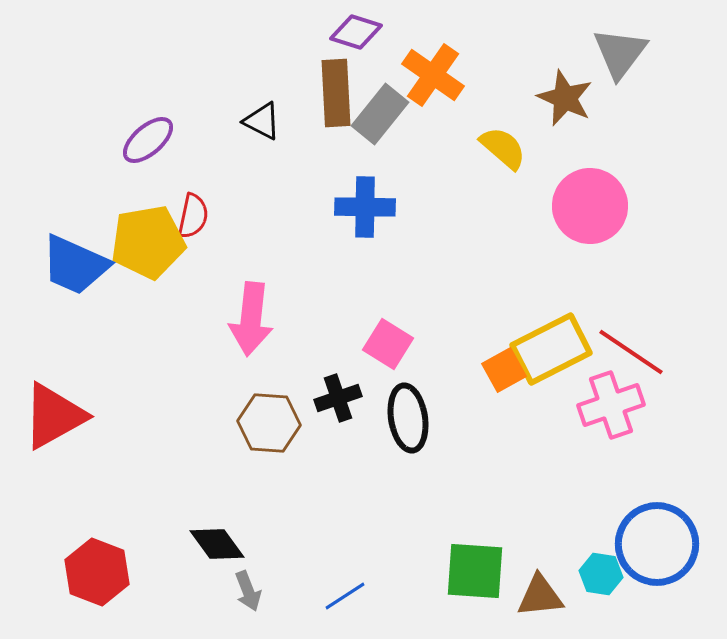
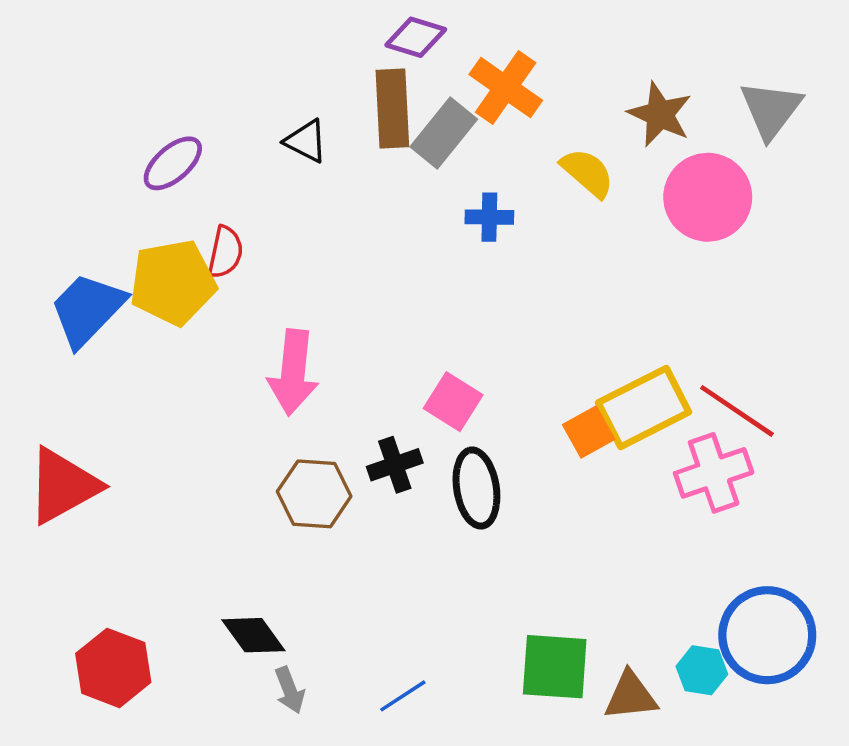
gray triangle: (620, 53) -> (771, 110), moved
pink circle: (590, 206) -> (708, 197), moved
blue cross: (365, 207) -> (489, 217), moved, size x0.7
blue trapezoid: (75, 265) -> (88, 309), turned 110

